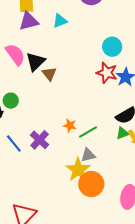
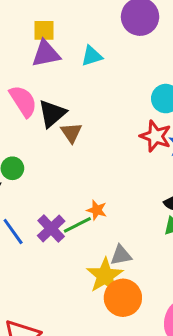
green line: (88, 132) -> (77, 225), moved

